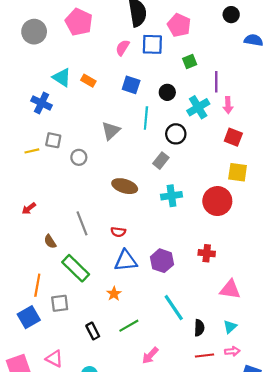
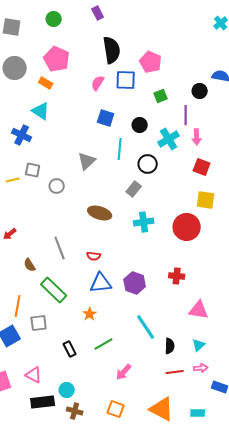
black circle: (231, 15) -> (200, 91), moved
orange rectangle: (88, 81) -> (46, 83), moved

